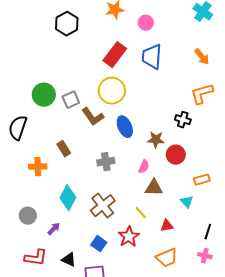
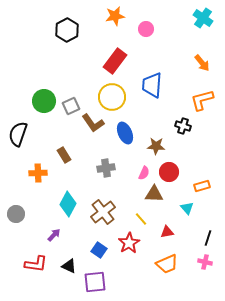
blue trapezoid: (152, 57) -> (152, 85), moved
red circle: (176, 155) -> (169, 172), moved
gray circle: (28, 216) -> (16, 214), moved

